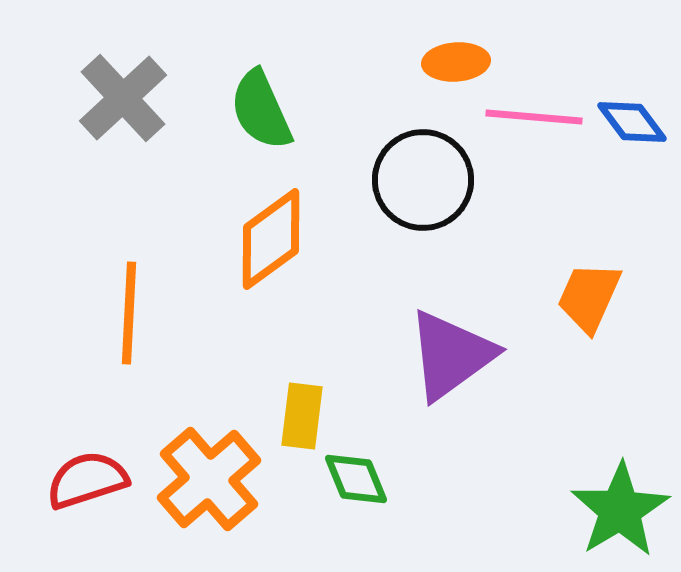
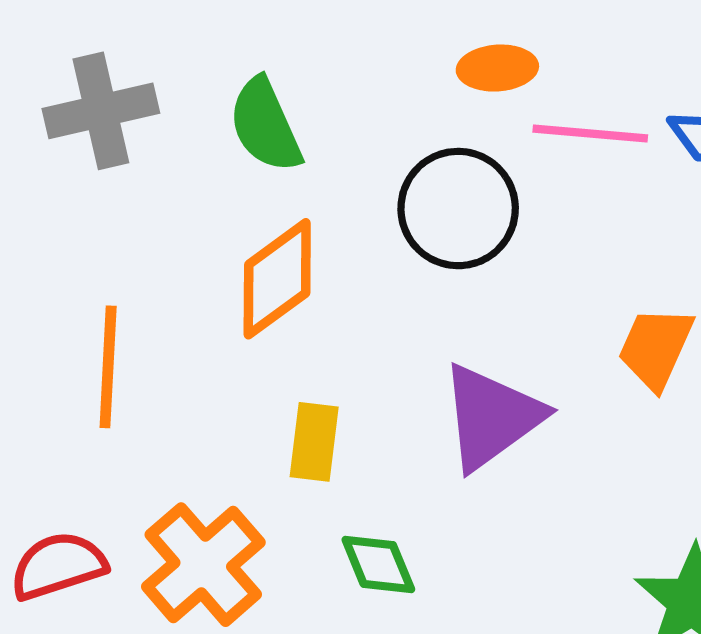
gray cross: (123, 98) -> (101, 111), turned 30
yellow rectangle: (302, 416) -> (314, 442), moved

